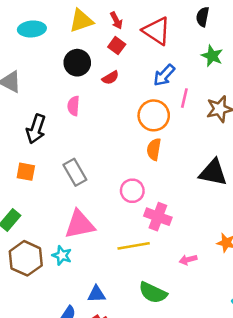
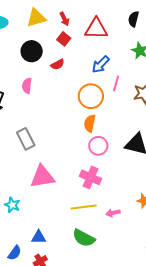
red triangle: (156, 31) -> (96, 29), turned -35
pink circle: (132, 191) -> (98, 146), moved
pink triangle: (80, 224) -> (42, 177), moved
yellow line: (134, 246) -> (84, 207), moved

